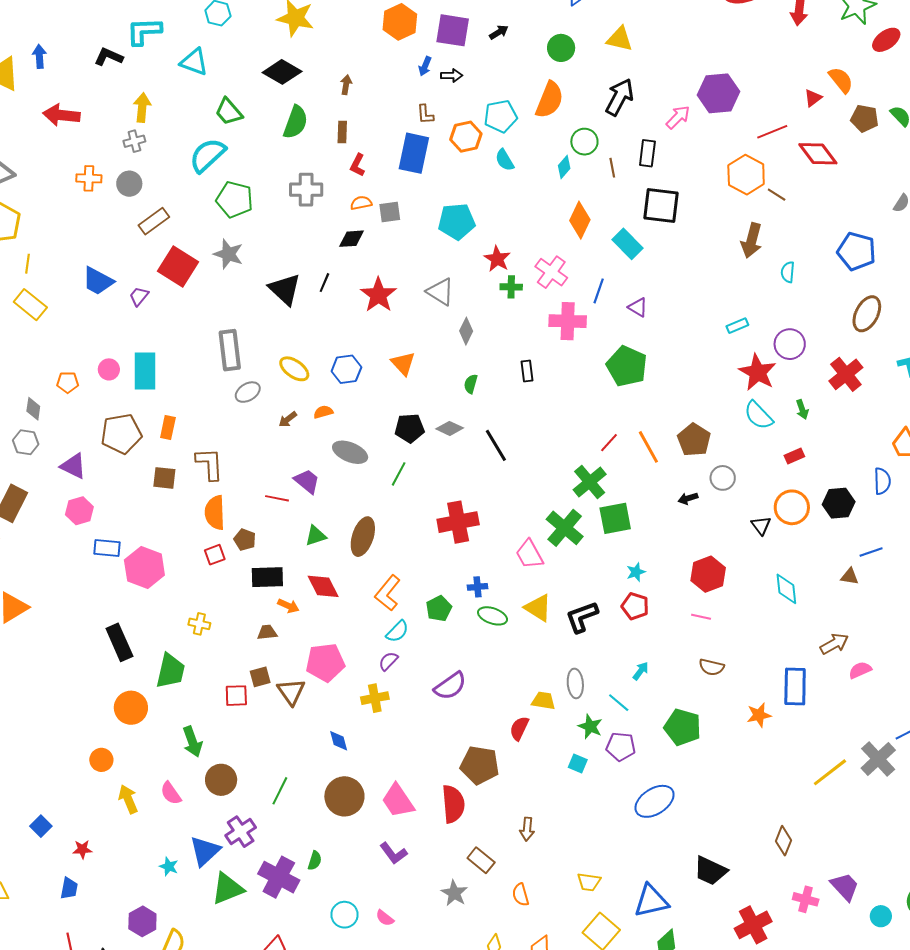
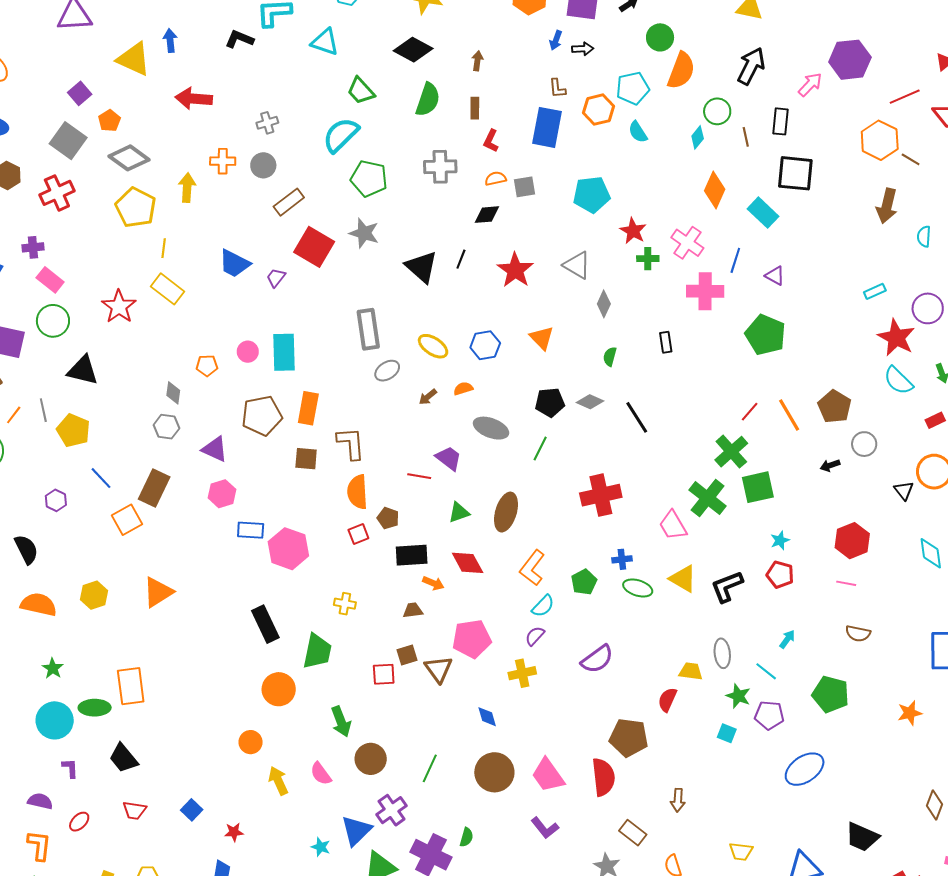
green circle: (561, 48) -> (660, 37), moved
yellow arrow: (142, 108) -> (187, 188), moved
orange rectangle: (168, 428) -> (308, 408), size x1.4
orange star: (759, 715) -> (910, 713), moved

